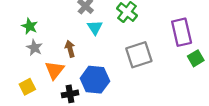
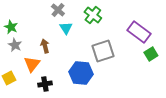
purple rectangle: (182, 32) -> (139, 32), turned -40
blue hexagon: (95, 80) -> (81, 73), moved

